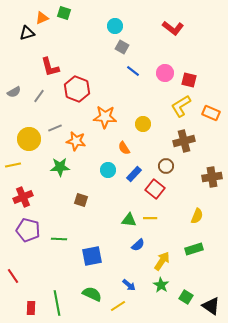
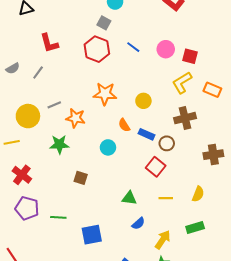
gray square: (122, 47) -> (104, 23), moved
red hexagon: (77, 89) -> (97, 49), moved
blue rectangle: (134, 174) -> (146, 134), moved, turned 70
red cross: (23, 197) -> (22, 175), turned -30
yellow line: (150, 218) -> (166, 198), moved

